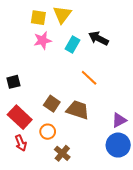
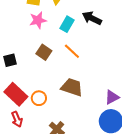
orange line: (89, 78) -> (72, 51), moved
brown square: (52, 104) -> (44, 52), moved
orange circle: (48, 132) -> (39, 98), moved

